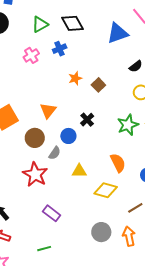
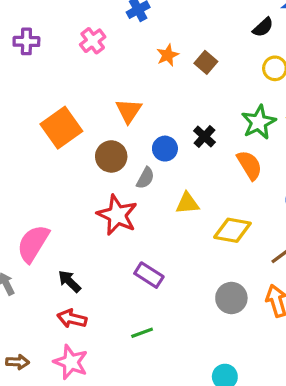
pink cross: (31, 55) -> (93, 41), moved
black cross: (87, 120) -> (204, 137), moved
orange semicircle: (118, 163) -> (249, 165), moved

